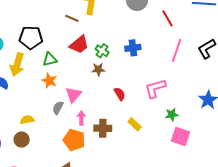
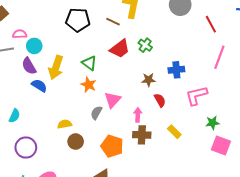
black pentagon: (31, 38) -> (78, 20), moved
blue cross: (133, 48) -> (176, 70), moved
green cross: (102, 51) -> (145, 45), moved
green triangle: (50, 59) -> (89, 63), turned 49
brown star: (98, 69) -> (149, 80), moved
pink arrow: (81, 118) -> (138, 115), moved
brown circle: (22, 140) -> (76, 142), moved

